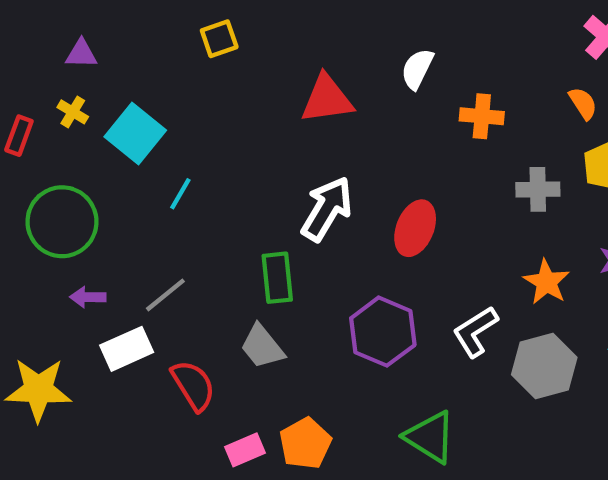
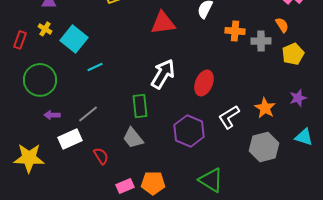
gray cross: (538, 189) -> (261, 41), moved
cyan line: (180, 194) -> (95, 67), turned 35
white L-shape: (475, 332) -> (229, 117), moved
red semicircle: (193, 385) -> (101, 156), size x0.7
orange pentagon: (305, 443) -> (153, 183), turned 30

